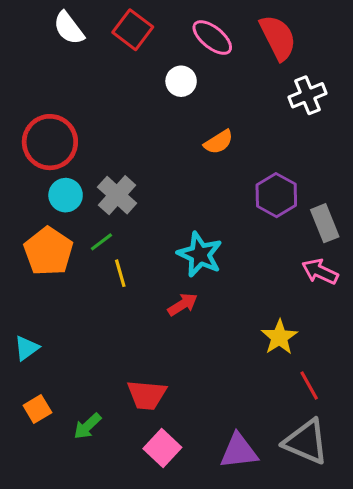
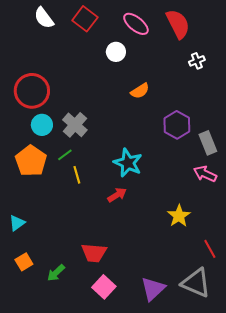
white cross: (308, 95) -> (197, 61), size x0.7
red line: (309, 386) -> (210, 249), moved
purple triangle: (239, 451) -> (153, 289), turned -36

